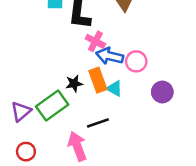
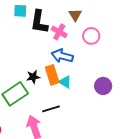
pink cross: (95, 41) -> (59, 32), moved
pink circle: (136, 61) -> (91, 36), moved

